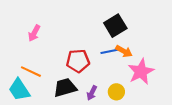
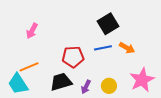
orange arrow: (124, 51) -> (127, 48), moved
orange line: (31, 72) -> (29, 67), turned -48
pink star: (141, 72) -> (142, 80), moved

